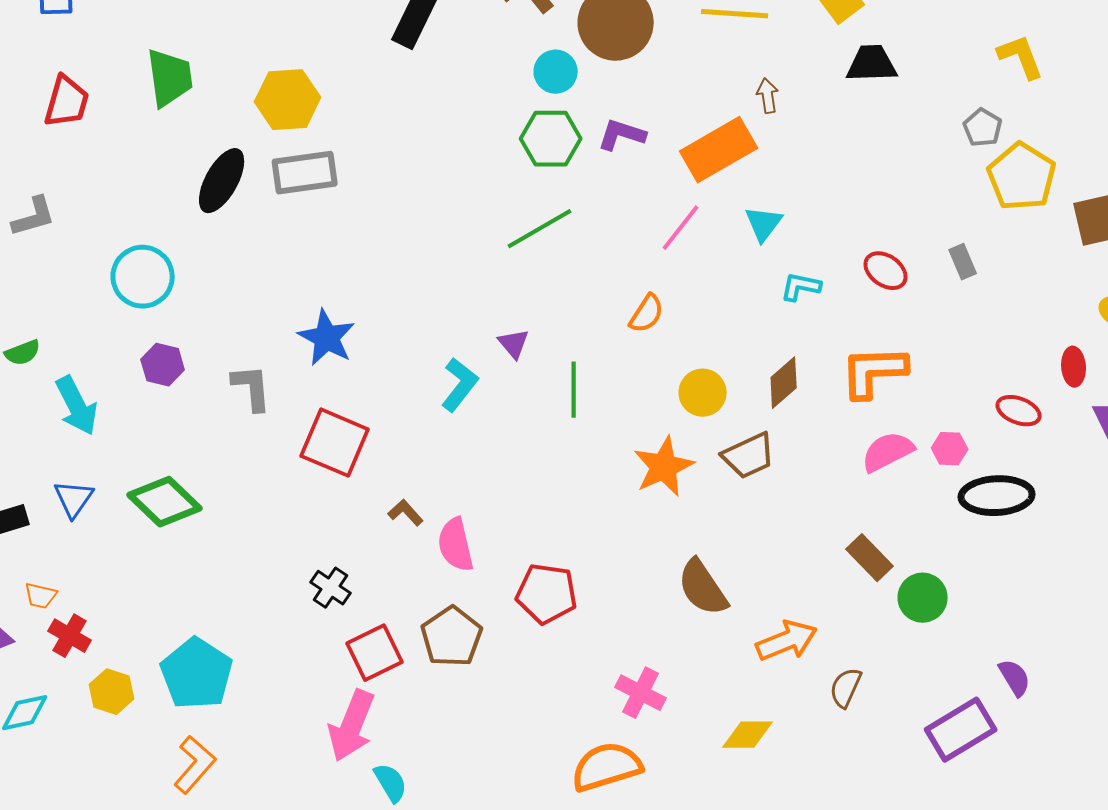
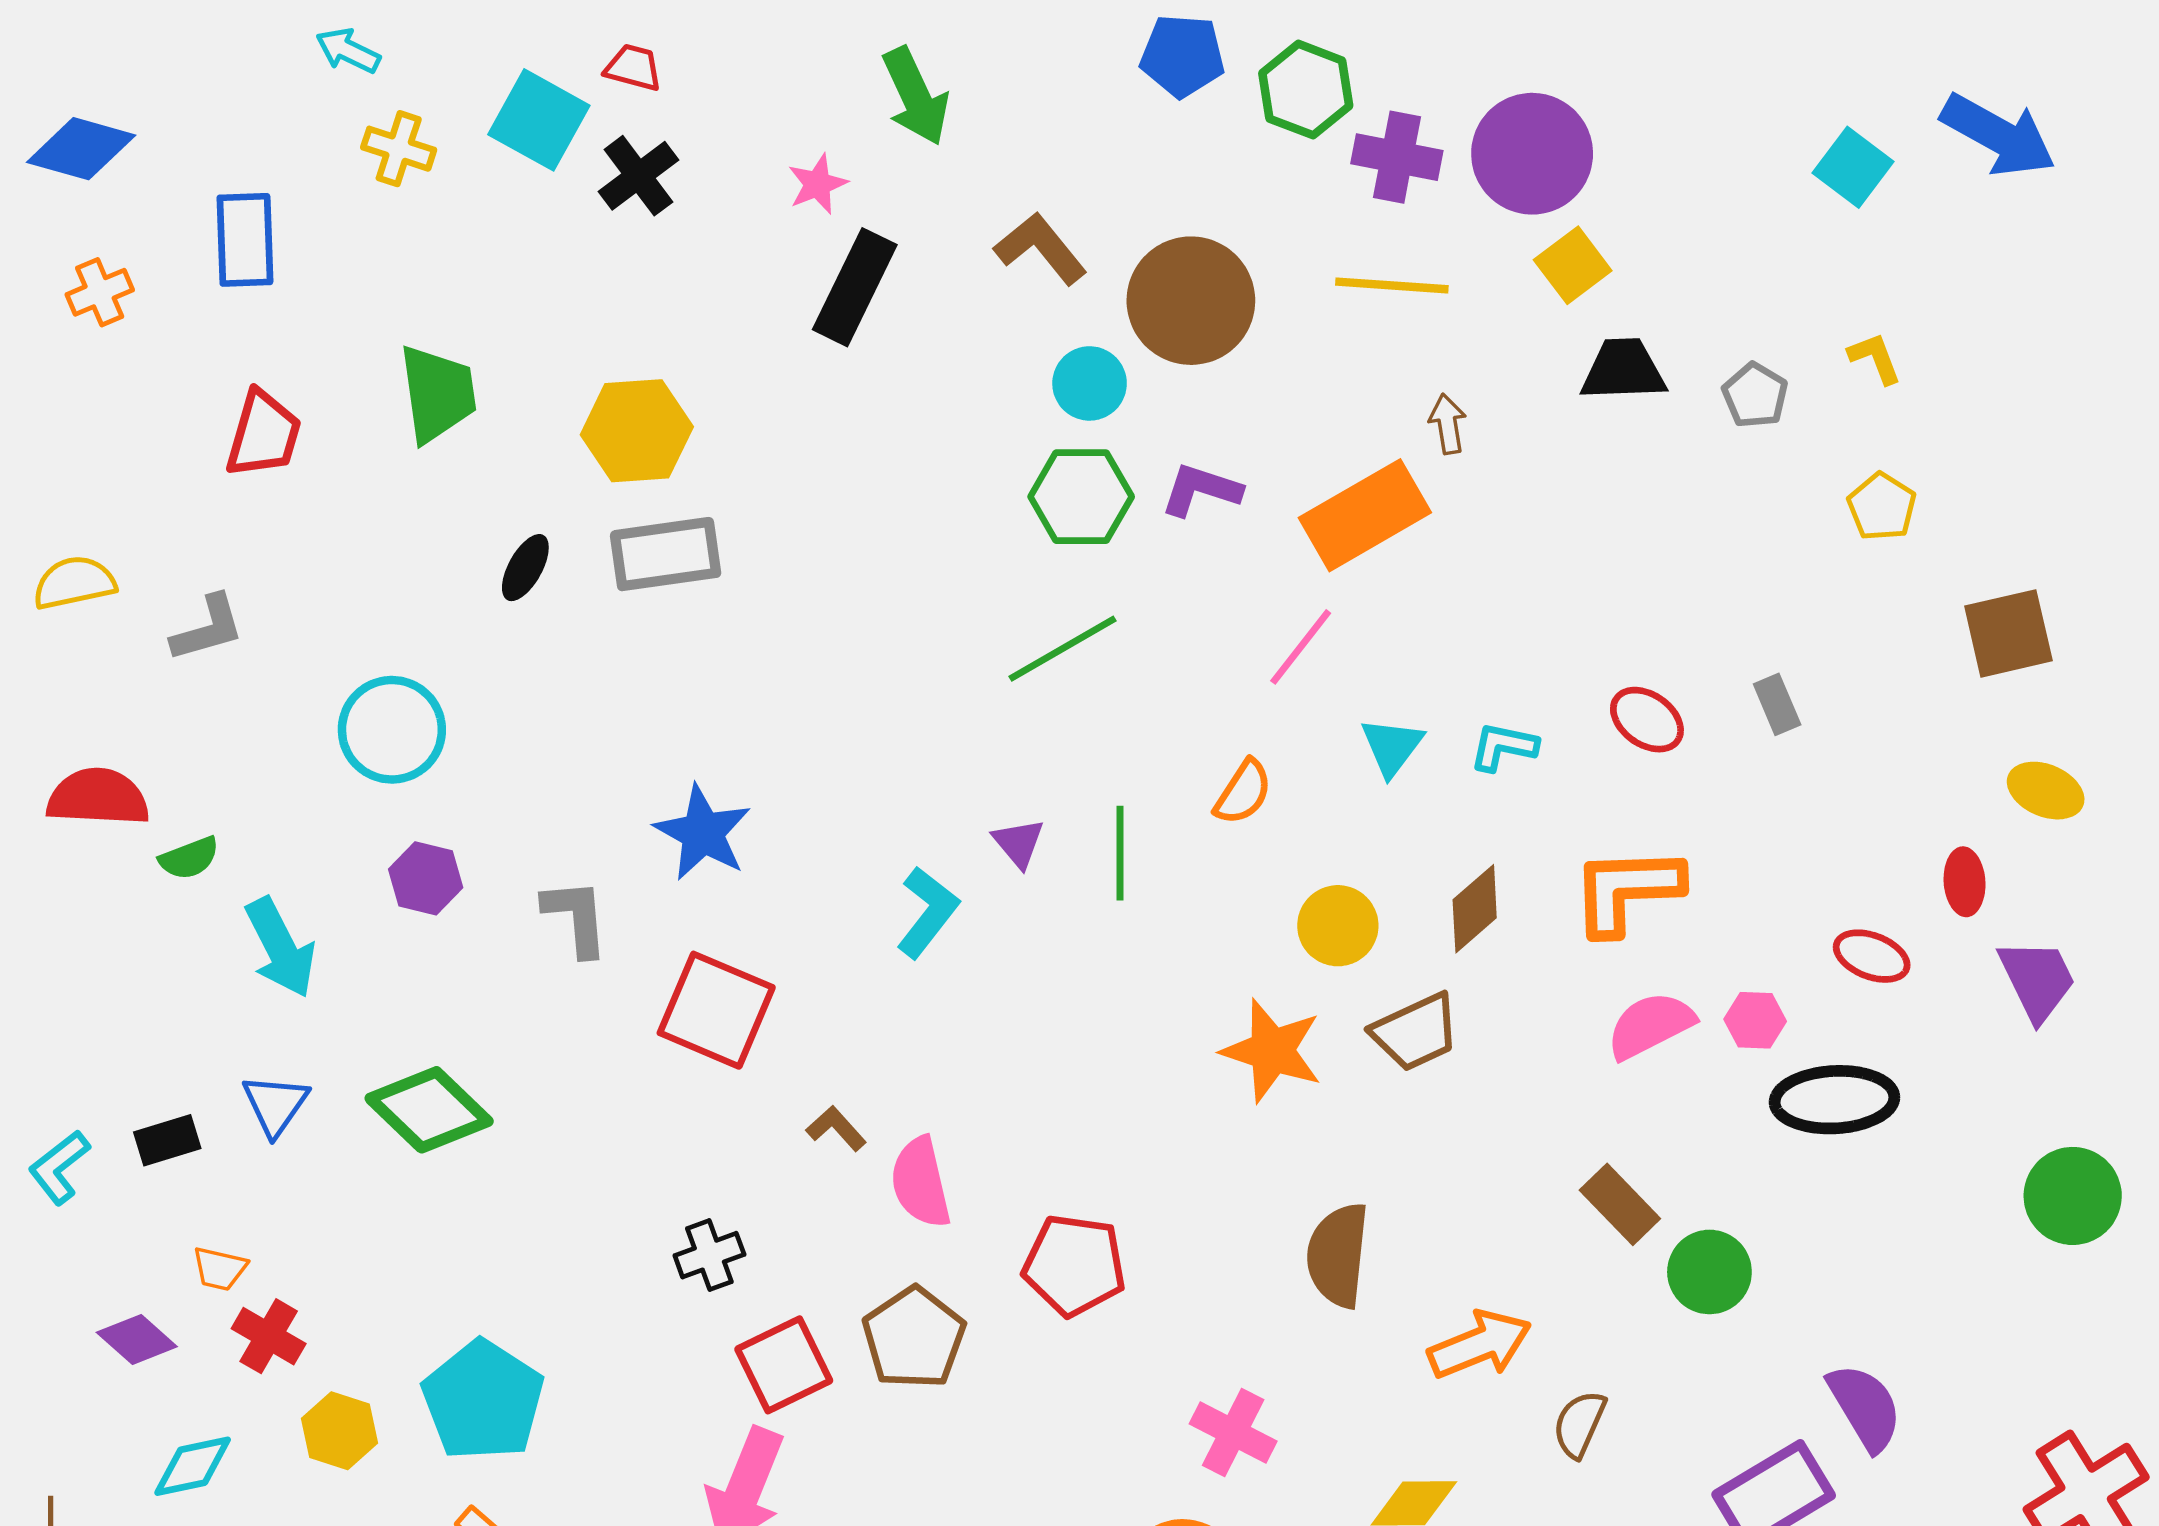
yellow L-shape: (1021, 57) -> (1875, 358), size x0.7
gray pentagon: (983, 128) -> (1755, 395), moved
yellow pentagon: (1022, 177) -> (1882, 507), moved, size x0.6
black ellipse: (222, 181) -> (525, 568), size x0.6
cyan triangle: (764, 224) -> (1392, 747), moved
green line: (574, 390) -> (1120, 853), moved
orange star: (664, 467) -> (1272, 1051), turned -30
black cross: (331, 588) -> (709, 1255), turned 36
brown semicircle: (703, 588) -> (1338, 1255), turned 40
purple semicircle: (1015, 678) -> (1865, 1407), size x1.4

